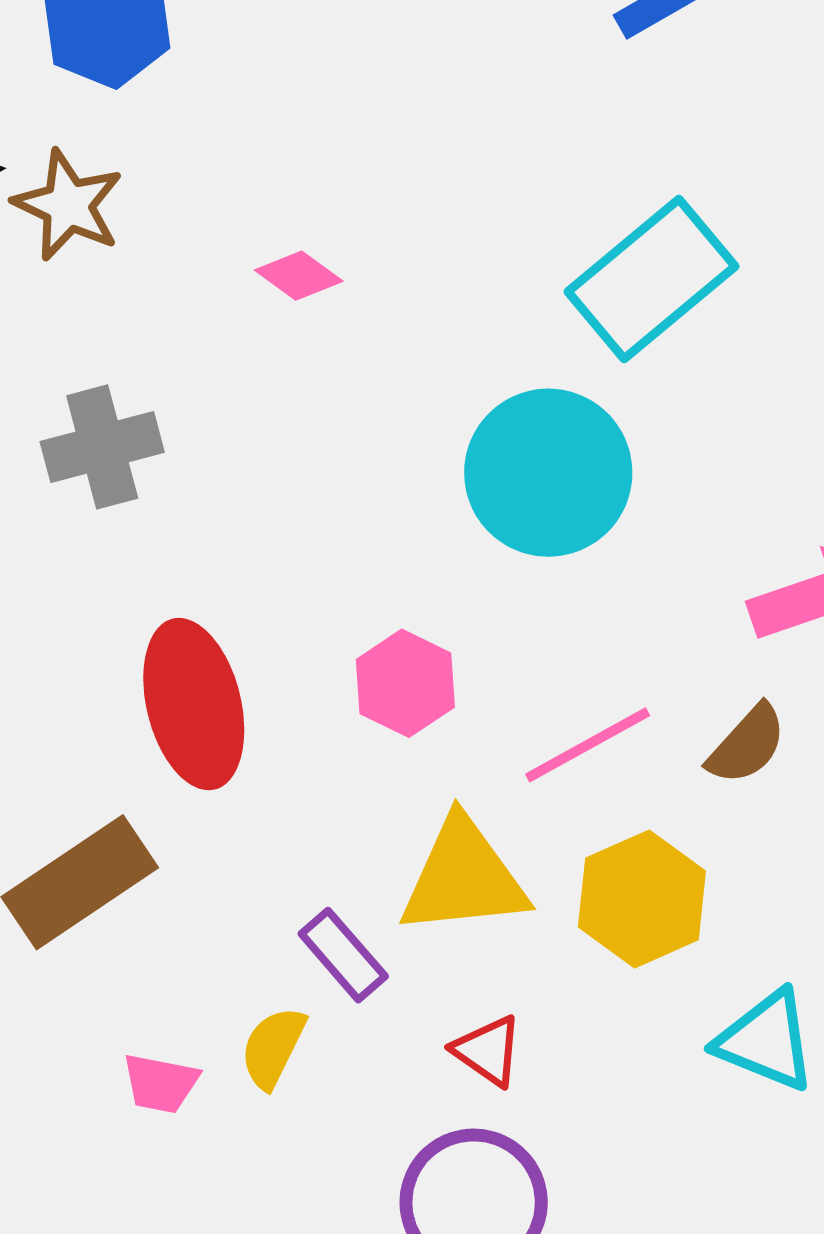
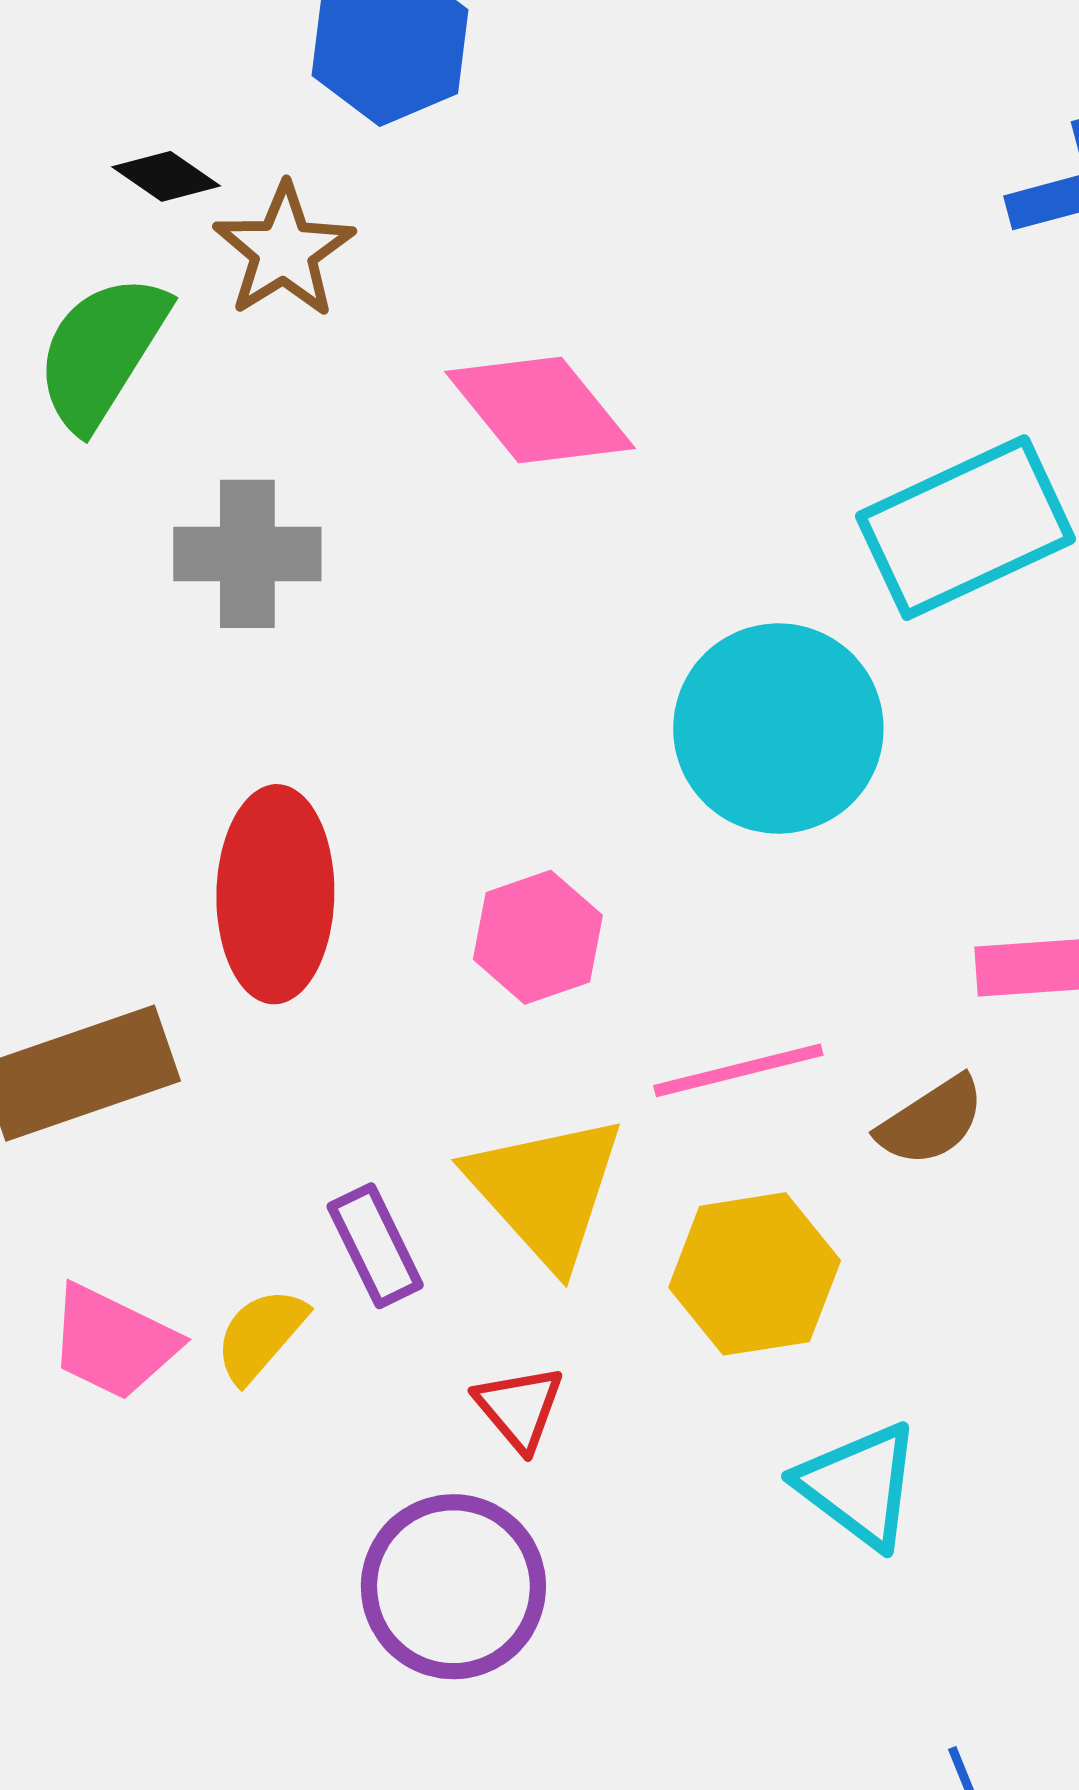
pink diamond: (299, 276) -> (540, 410), size x1.8
yellow triangle: (464, 877) -> (546, 1190), turned 39
pink trapezoid: (160, 1083) -> (113, 1342), size x1.4

